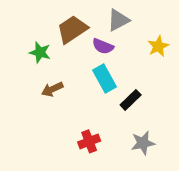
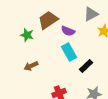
gray triangle: (118, 20) -> (91, 14), moved
brown arrow: (52, 89) -> (31, 66), moved

